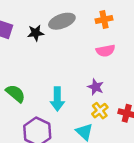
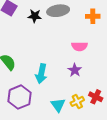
pink semicircle: (106, 51) -> (79, 46), moved
yellow cross: (100, 111) -> (77, 101), moved

